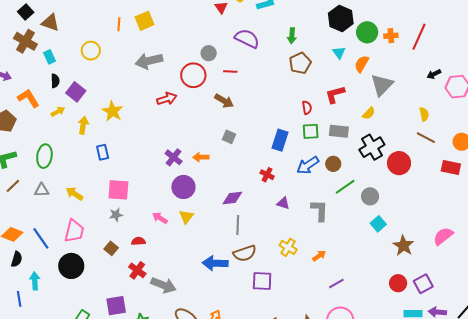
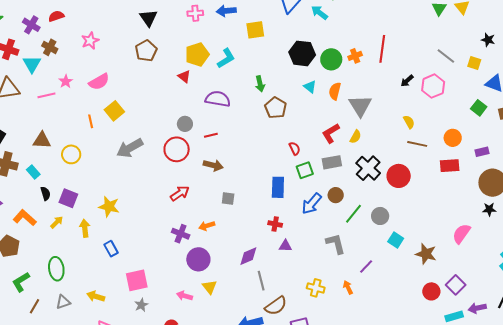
brown triangle: (50, 23) -> (42, 140), moved
red L-shape: (335, 94) -> (331, 133), moved
red arrow: (167, 99) -> (180, 193), moved
purple triangle: (283, 203) -> (285, 246), moved
orange arrow: (319, 256) -> (348, 287), turned -64
purple line: (336, 283) -> (366, 267), moved

